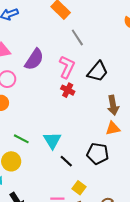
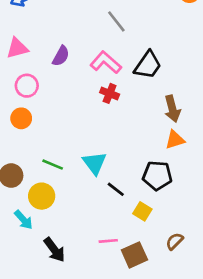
purple semicircle: (34, 59) -> (61, 56), size x0.7
pink L-shape: (67, 67) -> (106, 62), turned -70
yellow square: (79, 188) -> (142, 211), moved

